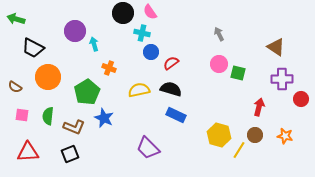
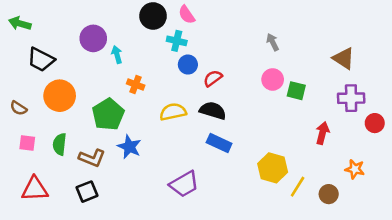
brown circle: (255, 135) -> (329, 194), moved
purple trapezoid: (148, 148) -> (184, 184), turned -75

